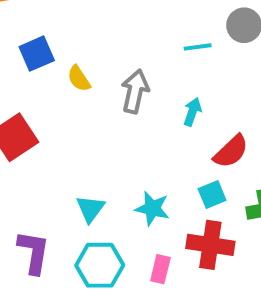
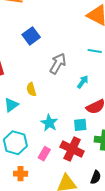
blue square: (37, 54) -> (31, 36), moved, turned -30
yellow semicircle: (79, 79) -> (31, 89), moved
cyan triangle: (90, 209) -> (11, 105), moved

